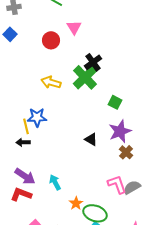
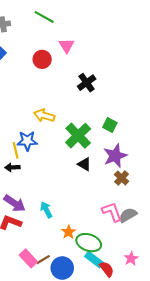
green cross: (85, 77) -> (78, 136), moved
yellow arrow: (51, 82) -> (44, 115), moved

